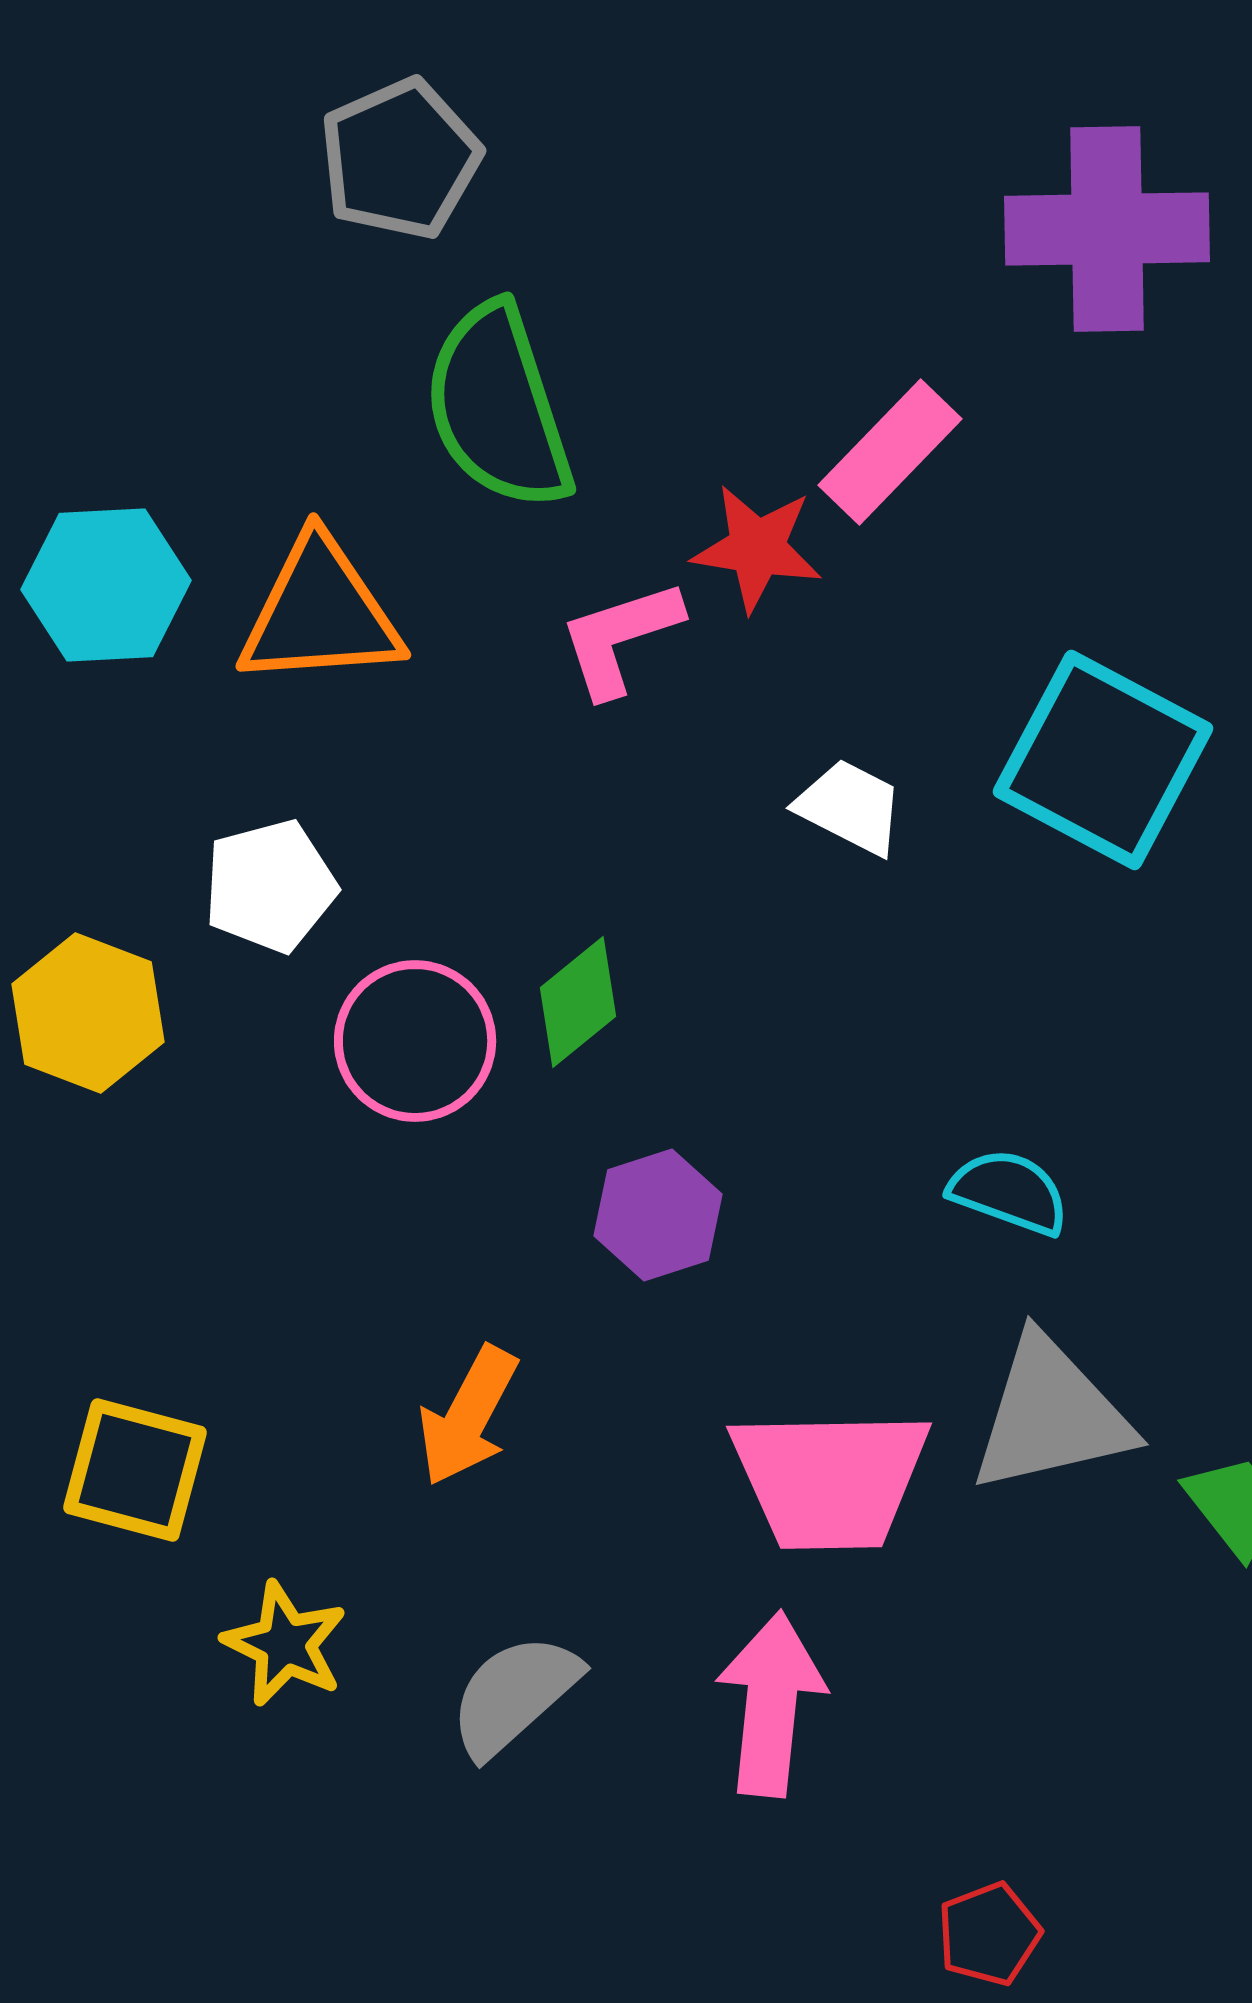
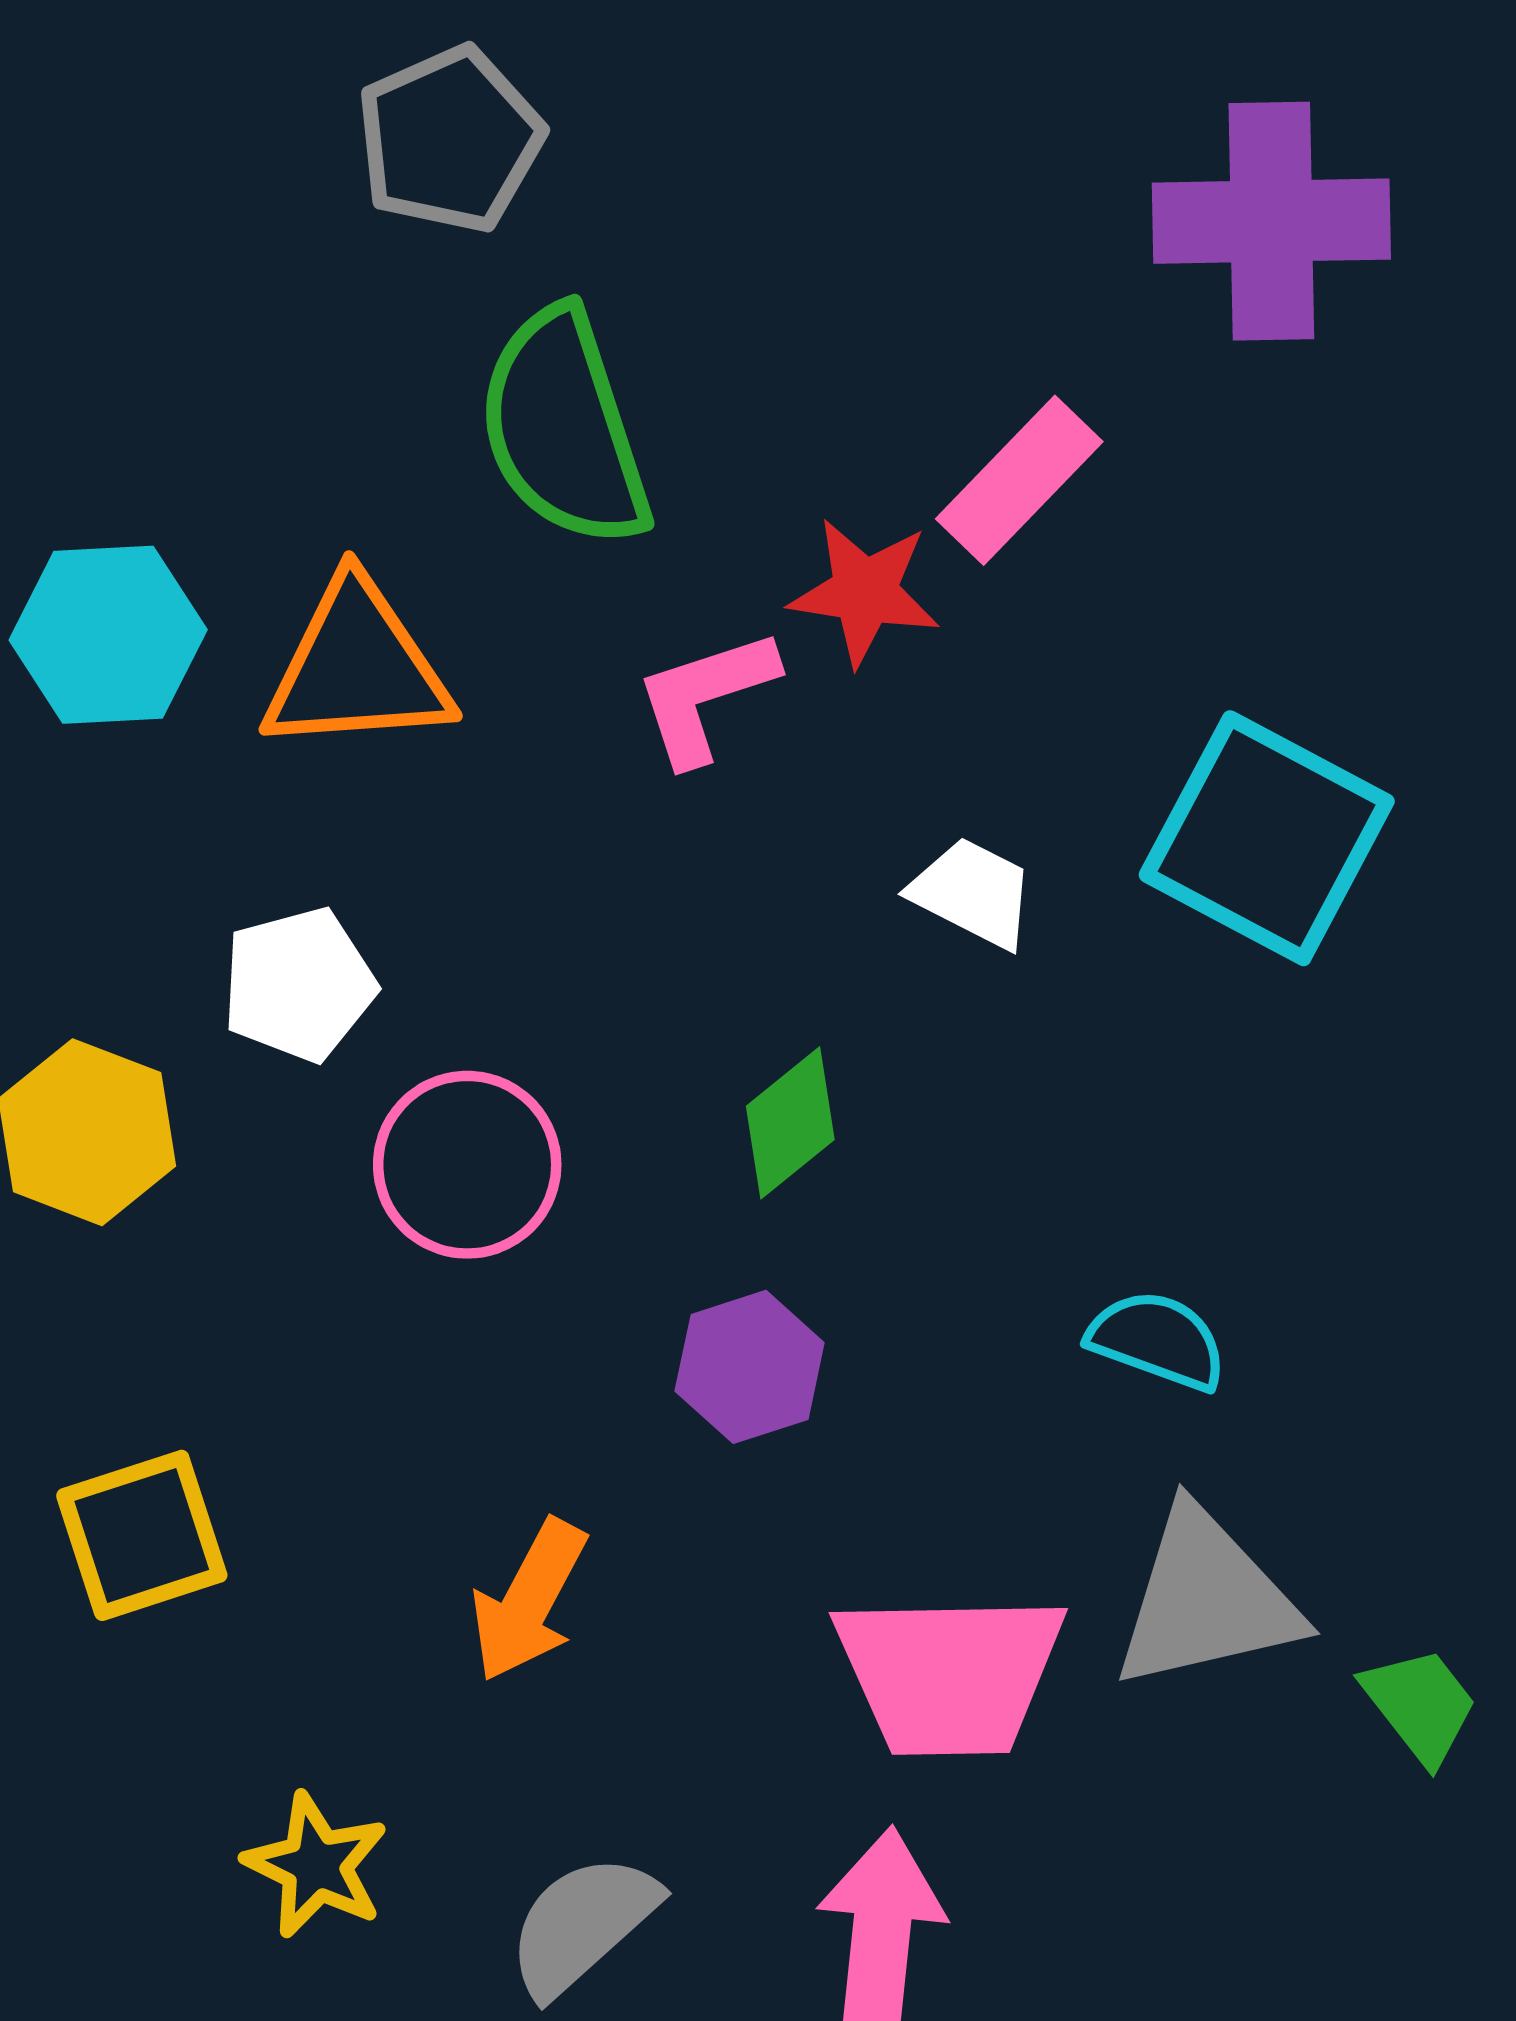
green diamond: (578, 1002) -> (790, 1123), moved
yellow square: (135, 1470) -> (142, 1535), moved, turned -33

